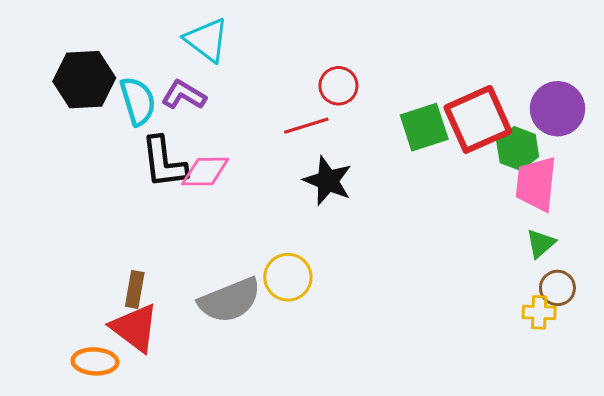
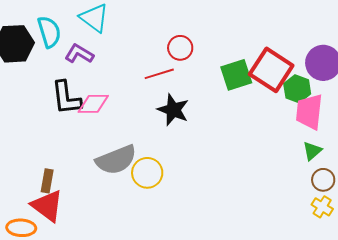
cyan semicircle: (138, 101) -> (49, 32), moved
red square: (478, 119) -> (271, 70), turned -33
gray semicircle: (230, 300) -> (116, 160), moved
yellow cross: (539, 312) -> (322, 207), moved, turned 30

